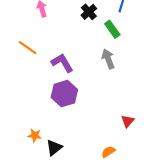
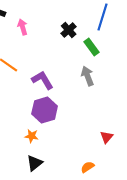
orange star: (35, 135) -> (32, 136), moved

